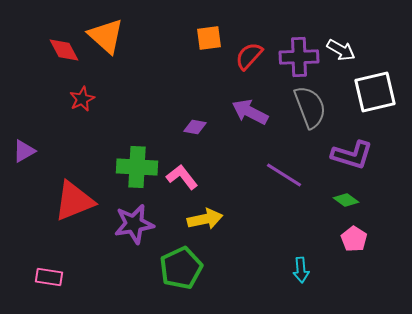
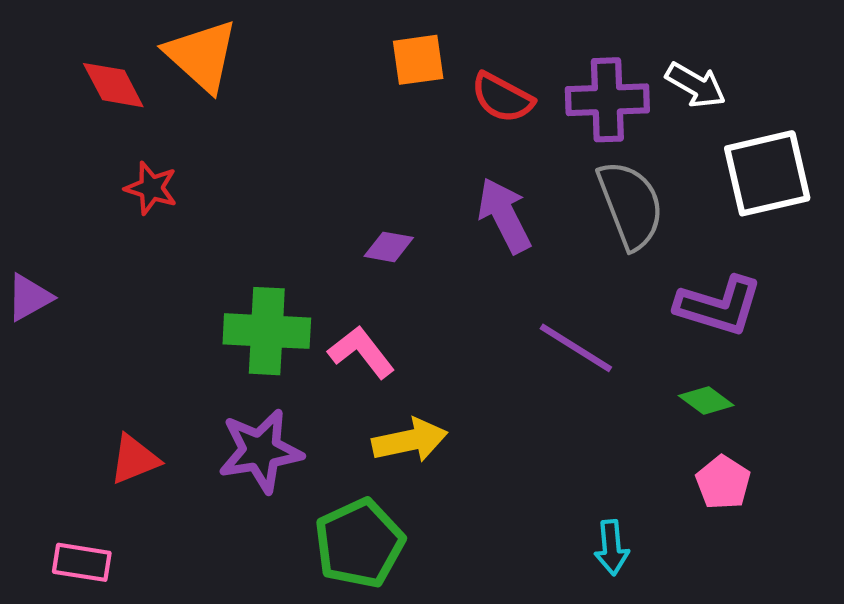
red semicircle: (249, 56) -> (502, 98), turned -104
red star: (82, 99) -> (151, 188), turned -30
purple arrow: (250, 112) -> (504, 215), turned 36
red triangle: (74, 201) -> (134, 459), moved, size x0.6

